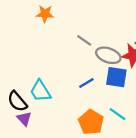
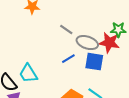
blue line: (86, 83) -> (68, 59), moved

